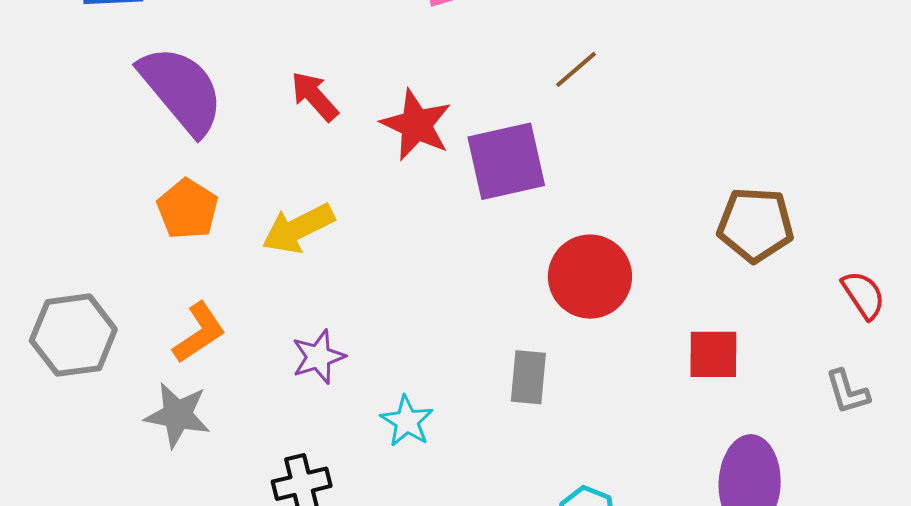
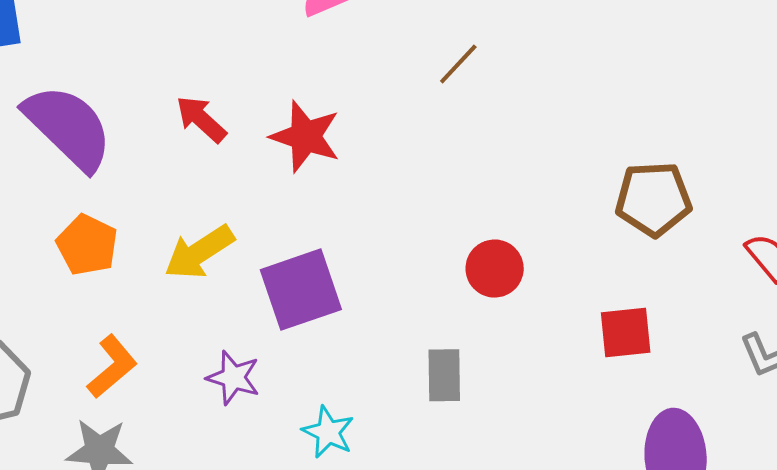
purple square: (506, 161) -> (301, 290), moved
red circle: (590, 277) -> (495, 269), size x0.7
purple star: (318, 357) -> (233, 378), turned -30

